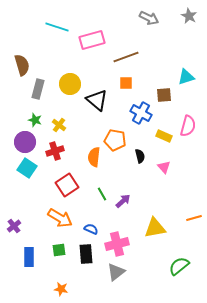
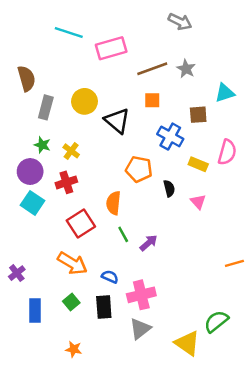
gray star: (189, 16) -> (186, 69), moved
orange semicircle: (94, 157) -> (114, 203), moved
yellow triangle: (155, 228) -> (187, 343), moved, turned 45
green square: (59, 250) -> (71, 302), turned -32

